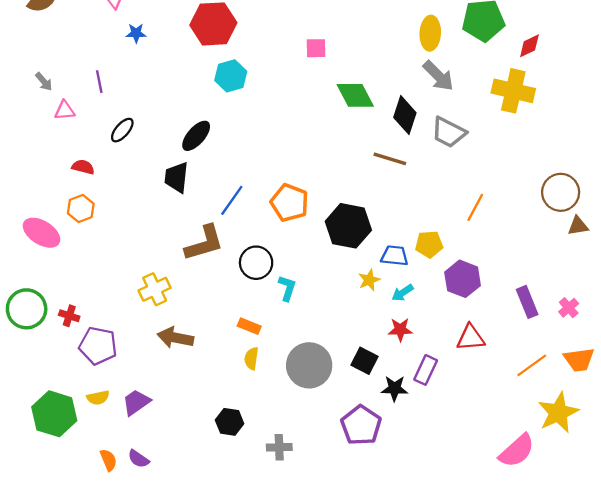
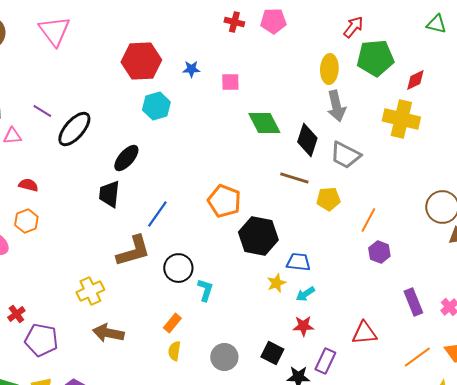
blue star: (136, 33) -> (191, 69), moved
gray arrow: (438, 76) -> (336, 106), turned 32
purple line: (99, 82) -> (42, 111), turned -48
black ellipse: (122, 130) -> (74, 129), moved, size x1.6
orange pentagon: (290, 203) -> (224, 201), moved
yellow pentagon: (429, 244) -> (328, 199), moved
purple hexagon: (463, 279) -> (379, 252), moved, size x0.7
red cross: (69, 316) -> (16, 314), turned 36
orange rectangle: (249, 326) -> (172, 323), turned -72
gray circle: (309, 365) -> (224, 357), size x0.7

